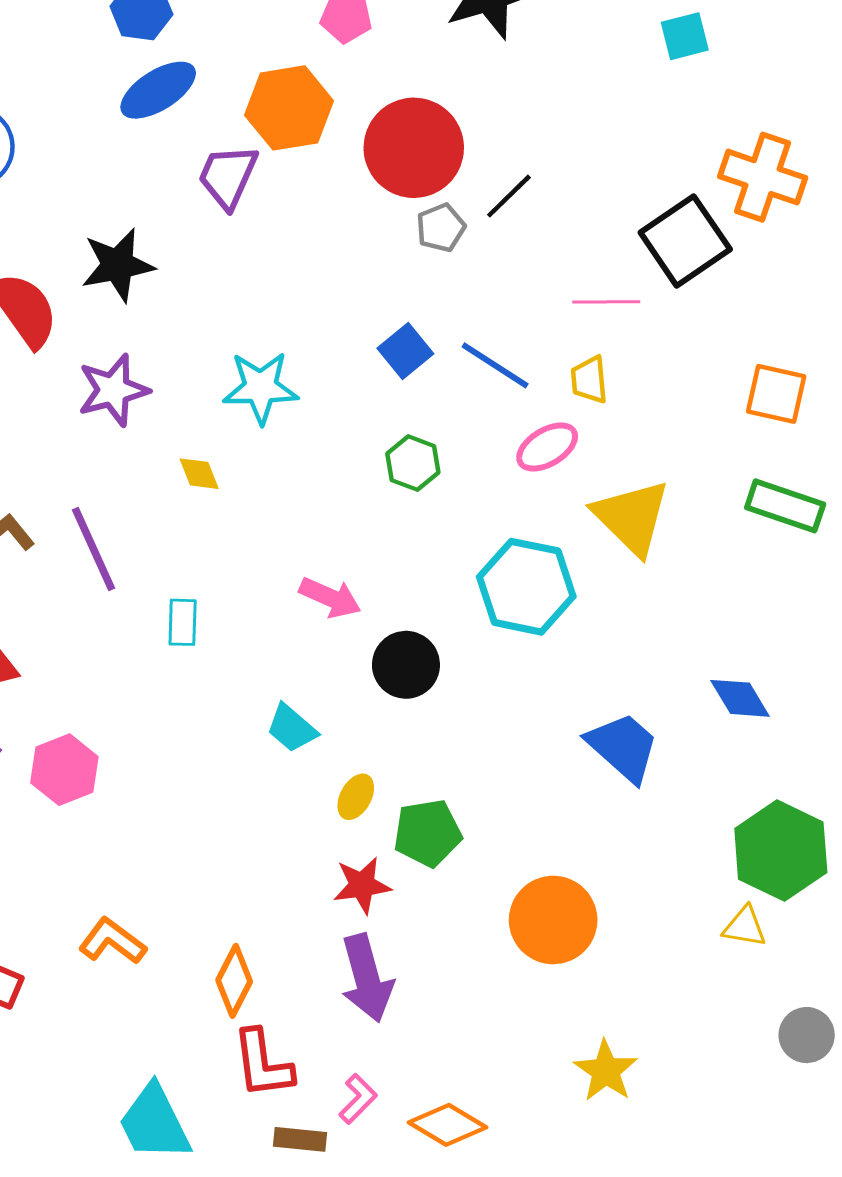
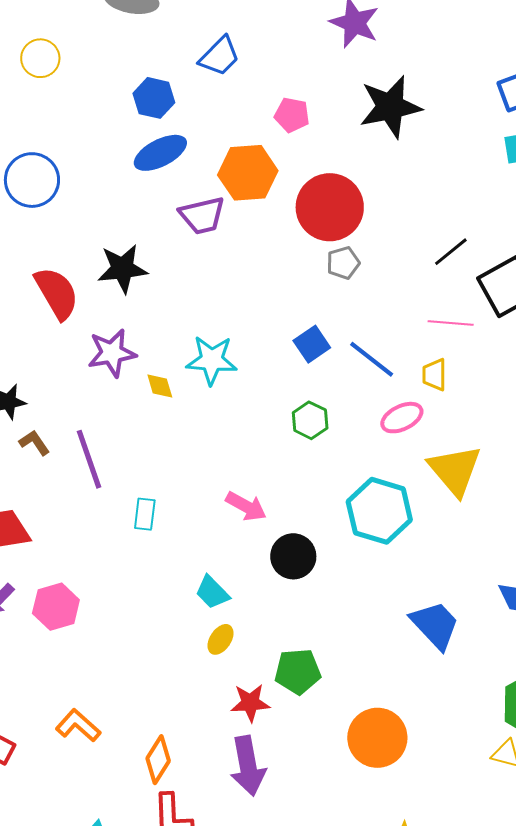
purple trapezoid: (228, 176) -> (202, 215), turned -132
black line: (509, 196) -> (451, 252), moved
yellow diamond: (199, 474) -> (160, 386), moved
yellow ellipse: (356, 797) -> (221, 639), moved

